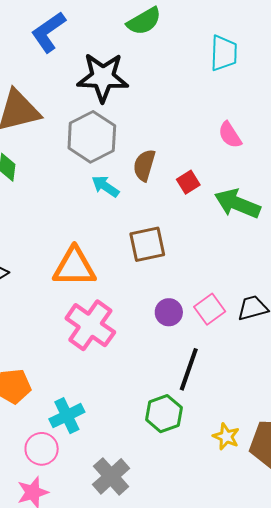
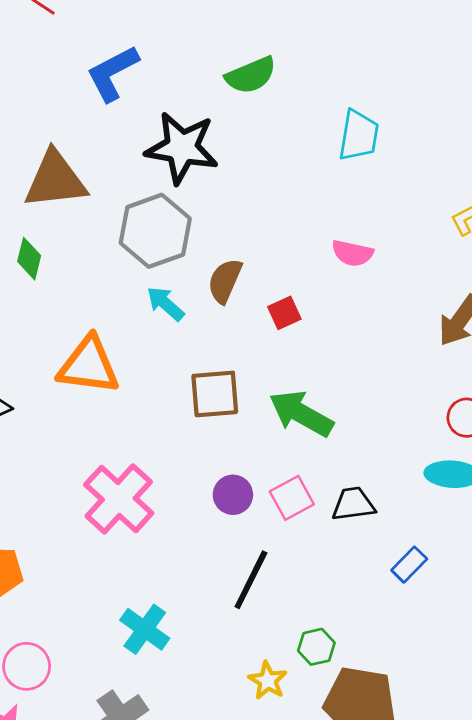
pink semicircle: (230, 135) -> (352, 253), turned -52
green arrow: (237, 204) -> (301, 414), moved
orange triangle: (74, 267) -> (89, 365), moved
green hexagon: (164, 414) -> (316, 647), moved, size x0.7
cyan cross: (67, 416) -> (145, 629), moved, turned -36
yellow star: (226, 437) -> (268, 681), moved

